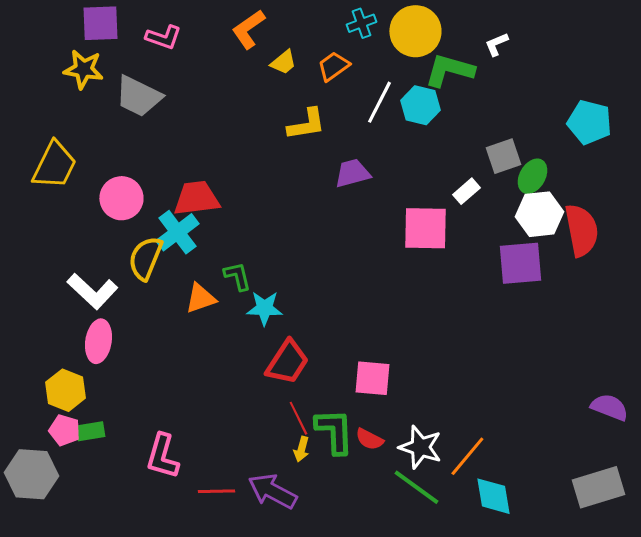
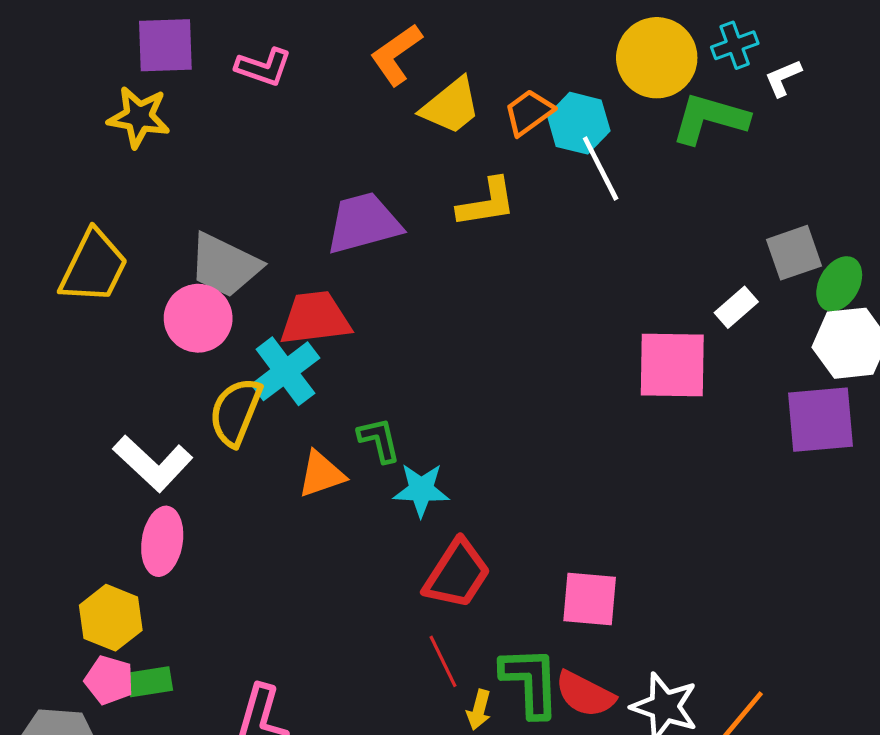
cyan cross: (361, 23) -> (735, 45), moved
yellow trapezoid: (283, 62) -> (451, 106), size x1.5
gray trapezoid: (138, 96) -> (225, 265), moved
white line: (379, 102) -> (601, 168), turned -54
cyan hexagon: (420, 105) -> (579, 123), moved
purple trapezoid: (352, 173) -> (363, 223), moved, size x1.4
red line: (298, 418) -> (443, 661), moved
red semicircle: (369, 439) -> (585, 694), size x1.4

